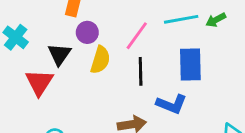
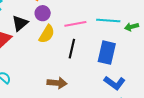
pink line: (137, 36) -> (75, 24), turned 30
blue L-shape: (172, 104) -> (115, 83), moved

